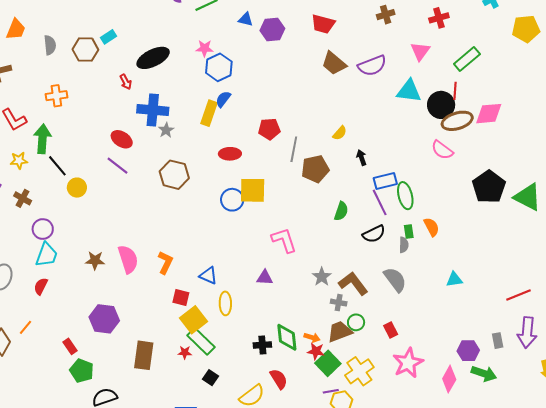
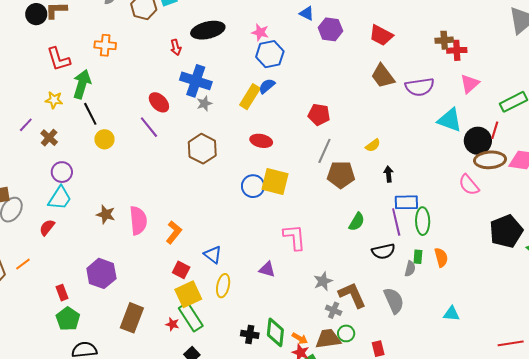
red cross: (439, 18) -> (457, 50), moved
red pentagon: (269, 129) -> (319, 115), moved

